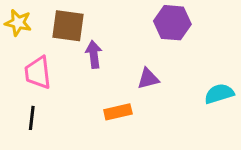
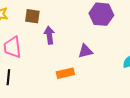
brown square: (68, 26) -> (32, 16), size x0.7

